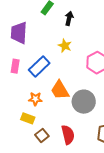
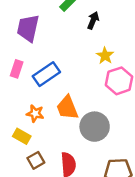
yellow star: (65, 46) -> (105, 56), moved

